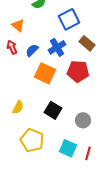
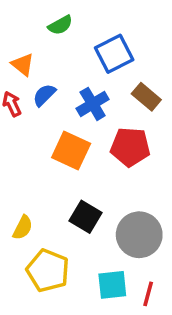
blue semicircle: (32, 50) -> (44, 95), moved
yellow semicircle: (18, 107) -> (23, 228), moved
gray circle: (83, 120) -> (139, 235), size x1.6
cyan square: (68, 148) -> (112, 285), turned -30

